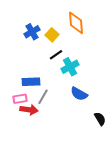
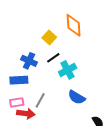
blue cross: (32, 32) -> (29, 61), moved, turned -35
blue rectangle: (31, 82) -> (19, 80), moved

